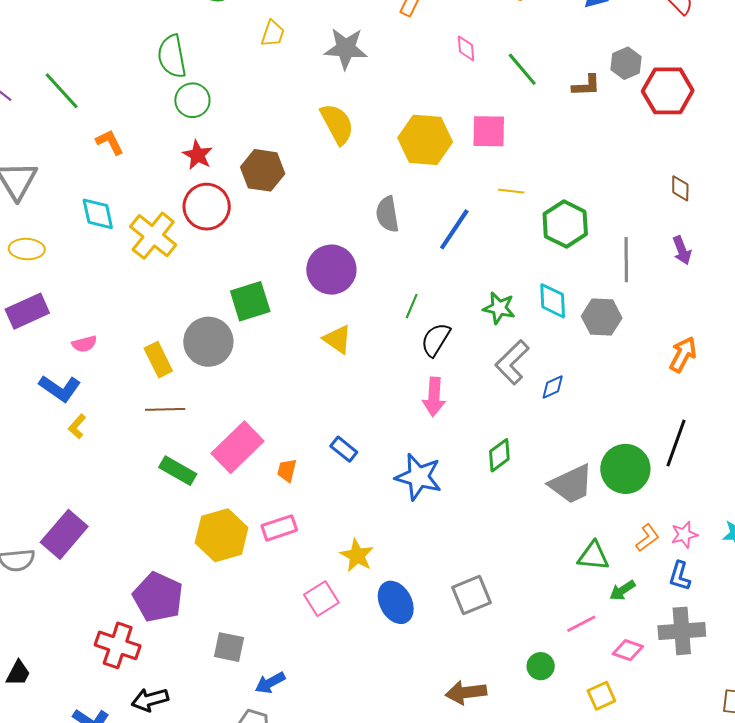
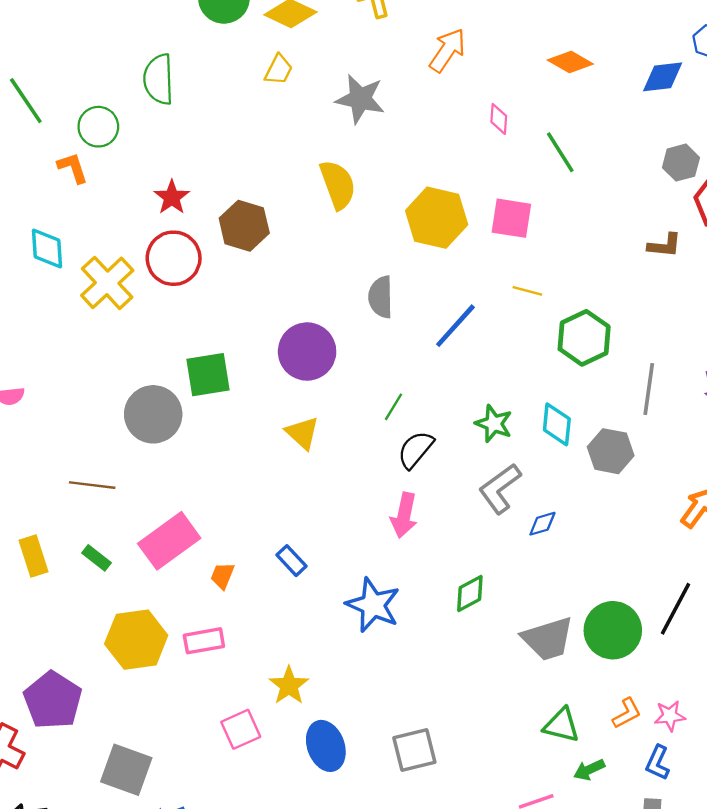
brown L-shape: (586, 86) -> (665, 245), moved
green circle: (192, 100) -> (98, 127), moved
yellow rectangle: (158, 360) -> (33, 556), moved
green rectangle: (178, 471) -> (96, 558), size x0.7
gray square: (229, 647) -> (126, 770), size x1.4

